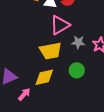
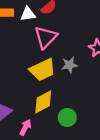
gray star: (78, 42) -> (70, 65), moved
green circle: (77, 70) -> (67, 118), moved

